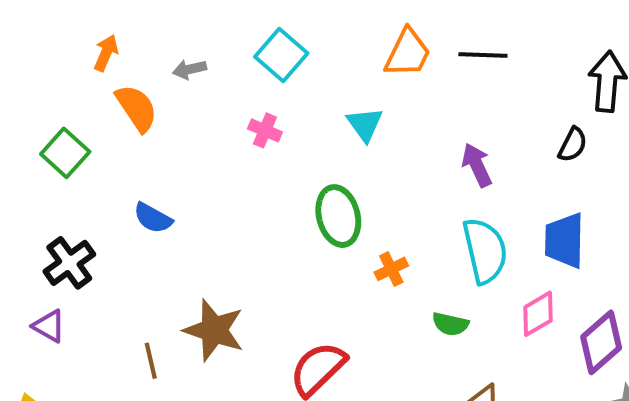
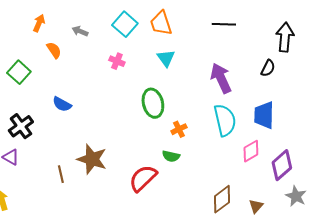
orange trapezoid: (408, 53) -> (161, 23), moved, turned 136
gray arrow: (190, 69) -> (80, 31), turned 35
orange semicircle: (137, 108) -> (54, 50), size x0.7
purple arrow: (477, 165) -> (221, 78), size x1.4
green semicircle: (450, 324) -> (171, 156), moved

